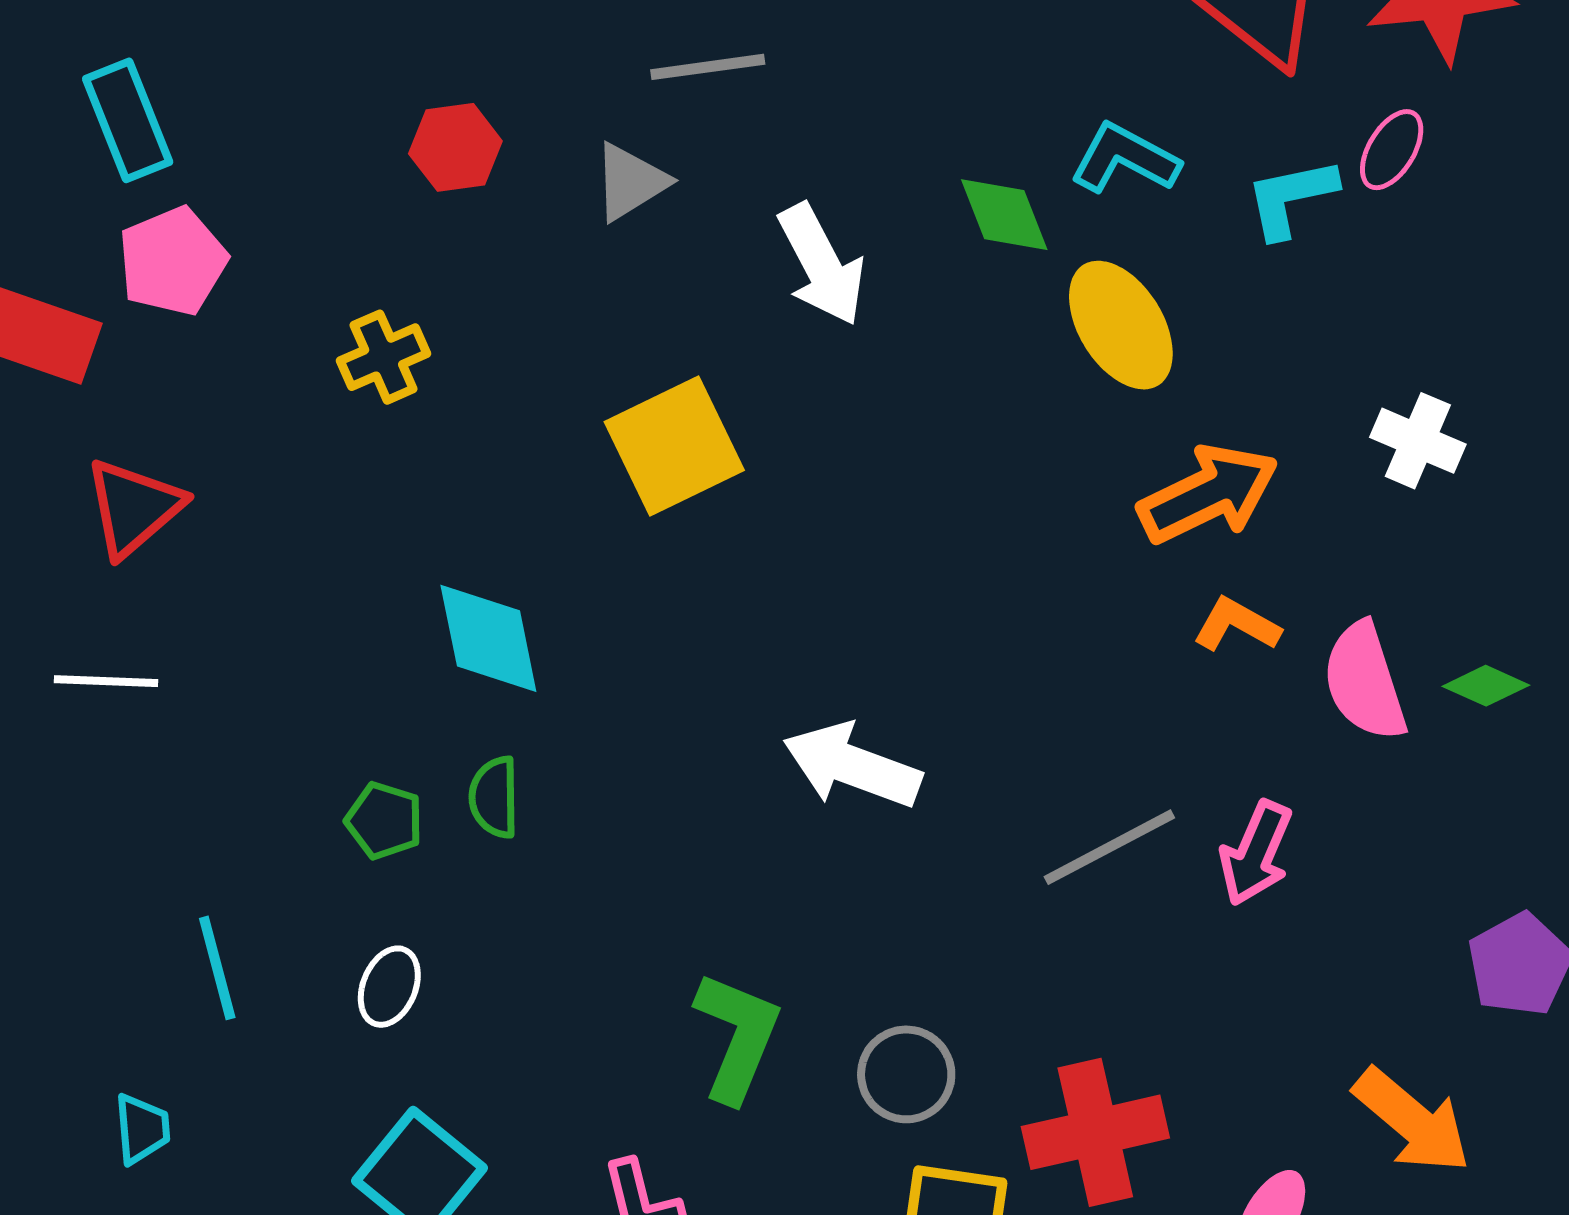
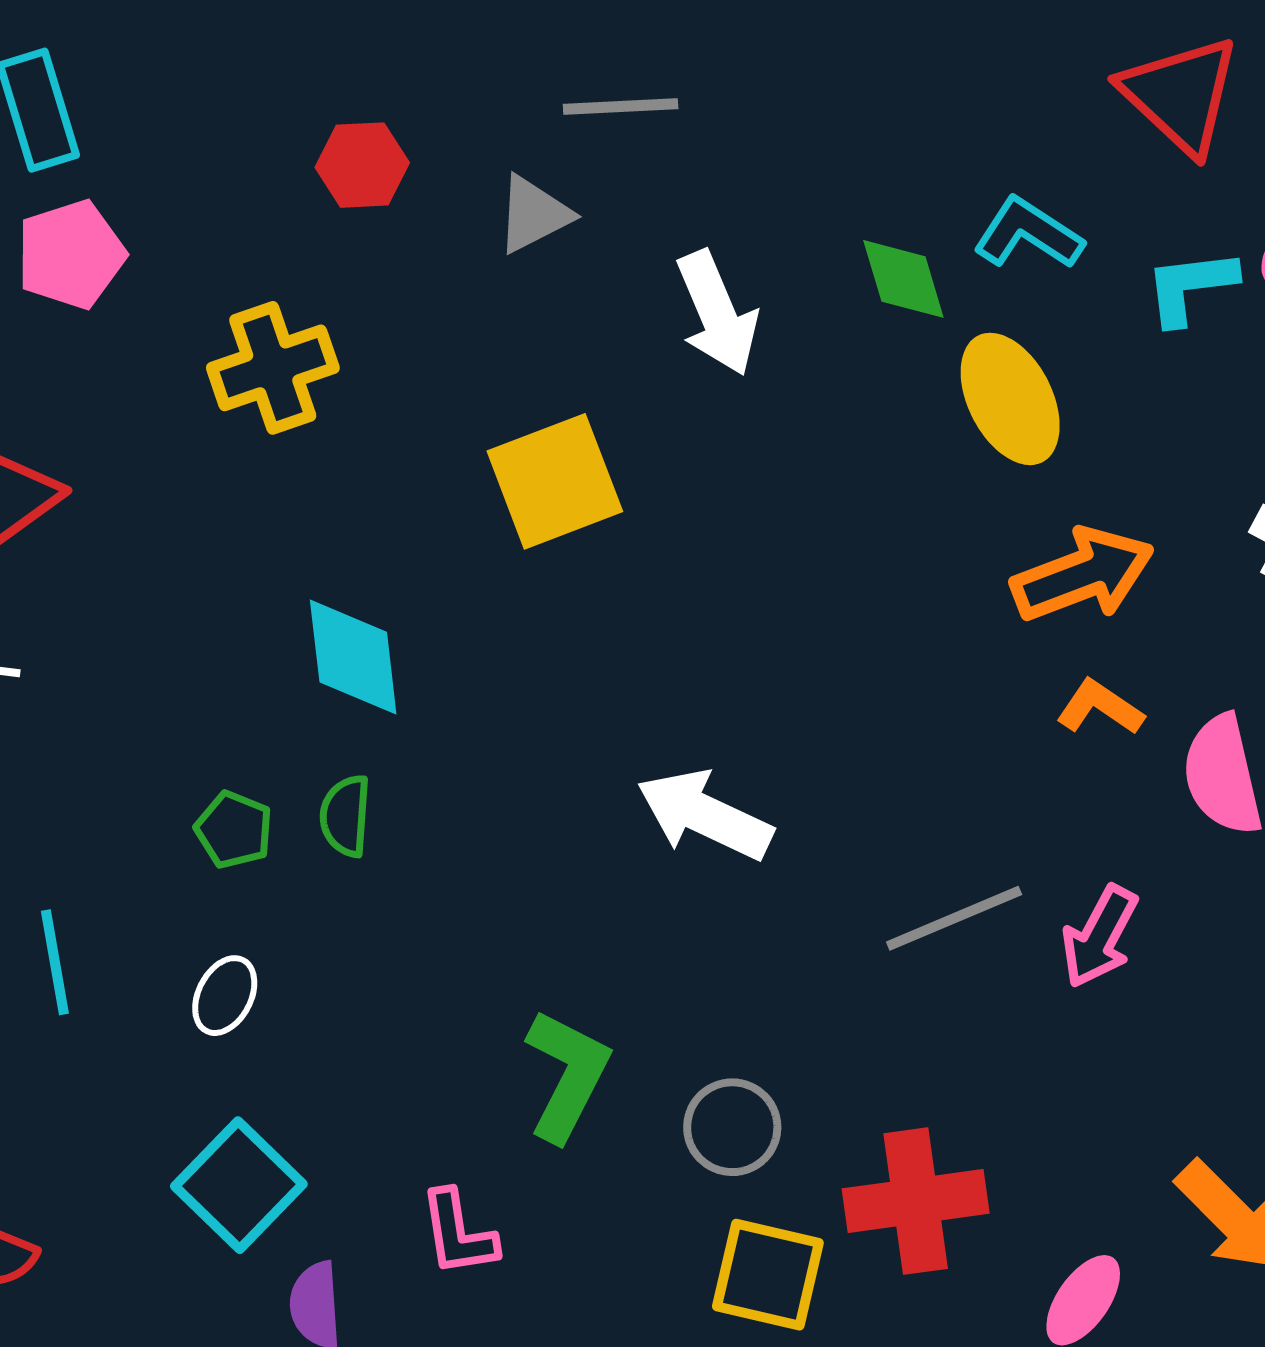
yellow cross: (384, 357) -> (273, 368), size x1.4

